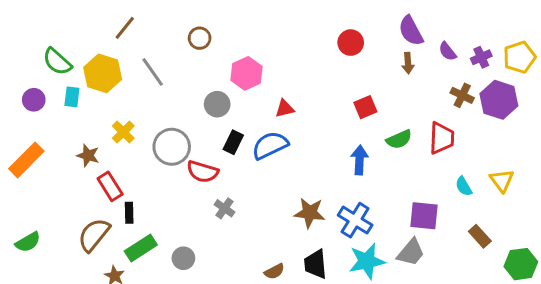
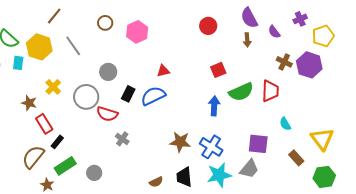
purple cross: (481, 57) -> (300, 19), moved
pink hexagon: (246, 73) -> (137, 32), moved
gray circle: (217, 104) -> (108, 72), moved
green semicircle: (399, 139) -> (241, 92), size x1.4
yellow triangle: (502, 180) -> (322, 139), moved, size x1.4
black rectangle: (129, 213) -> (57, 142), turned 40

